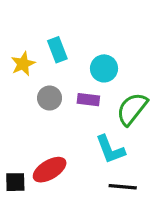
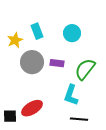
cyan circle: (104, 68) -> (72, 33), moved
gray circle: (50, 98) -> (32, 62), size x1.5
cyan L-shape: (110, 149) -> (71, 95), turned 40

